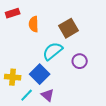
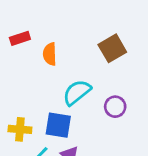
brown square: (69, 28) -> (112, 48), moved
blue square: (40, 74) -> (58, 125), turned -36

